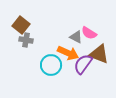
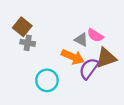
brown triangle: (99, 54) -> (106, 58), turned -40
cyan circle: (51, 65) -> (47, 80), moved

